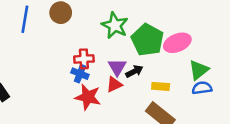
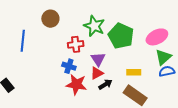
blue line: (25, 19) -> (23, 41), moved
pink ellipse: (177, 43) -> (157, 37), moved
red cross: (84, 59) -> (76, 44), moved
black arrow: (134, 71) -> (105, 84), moved

